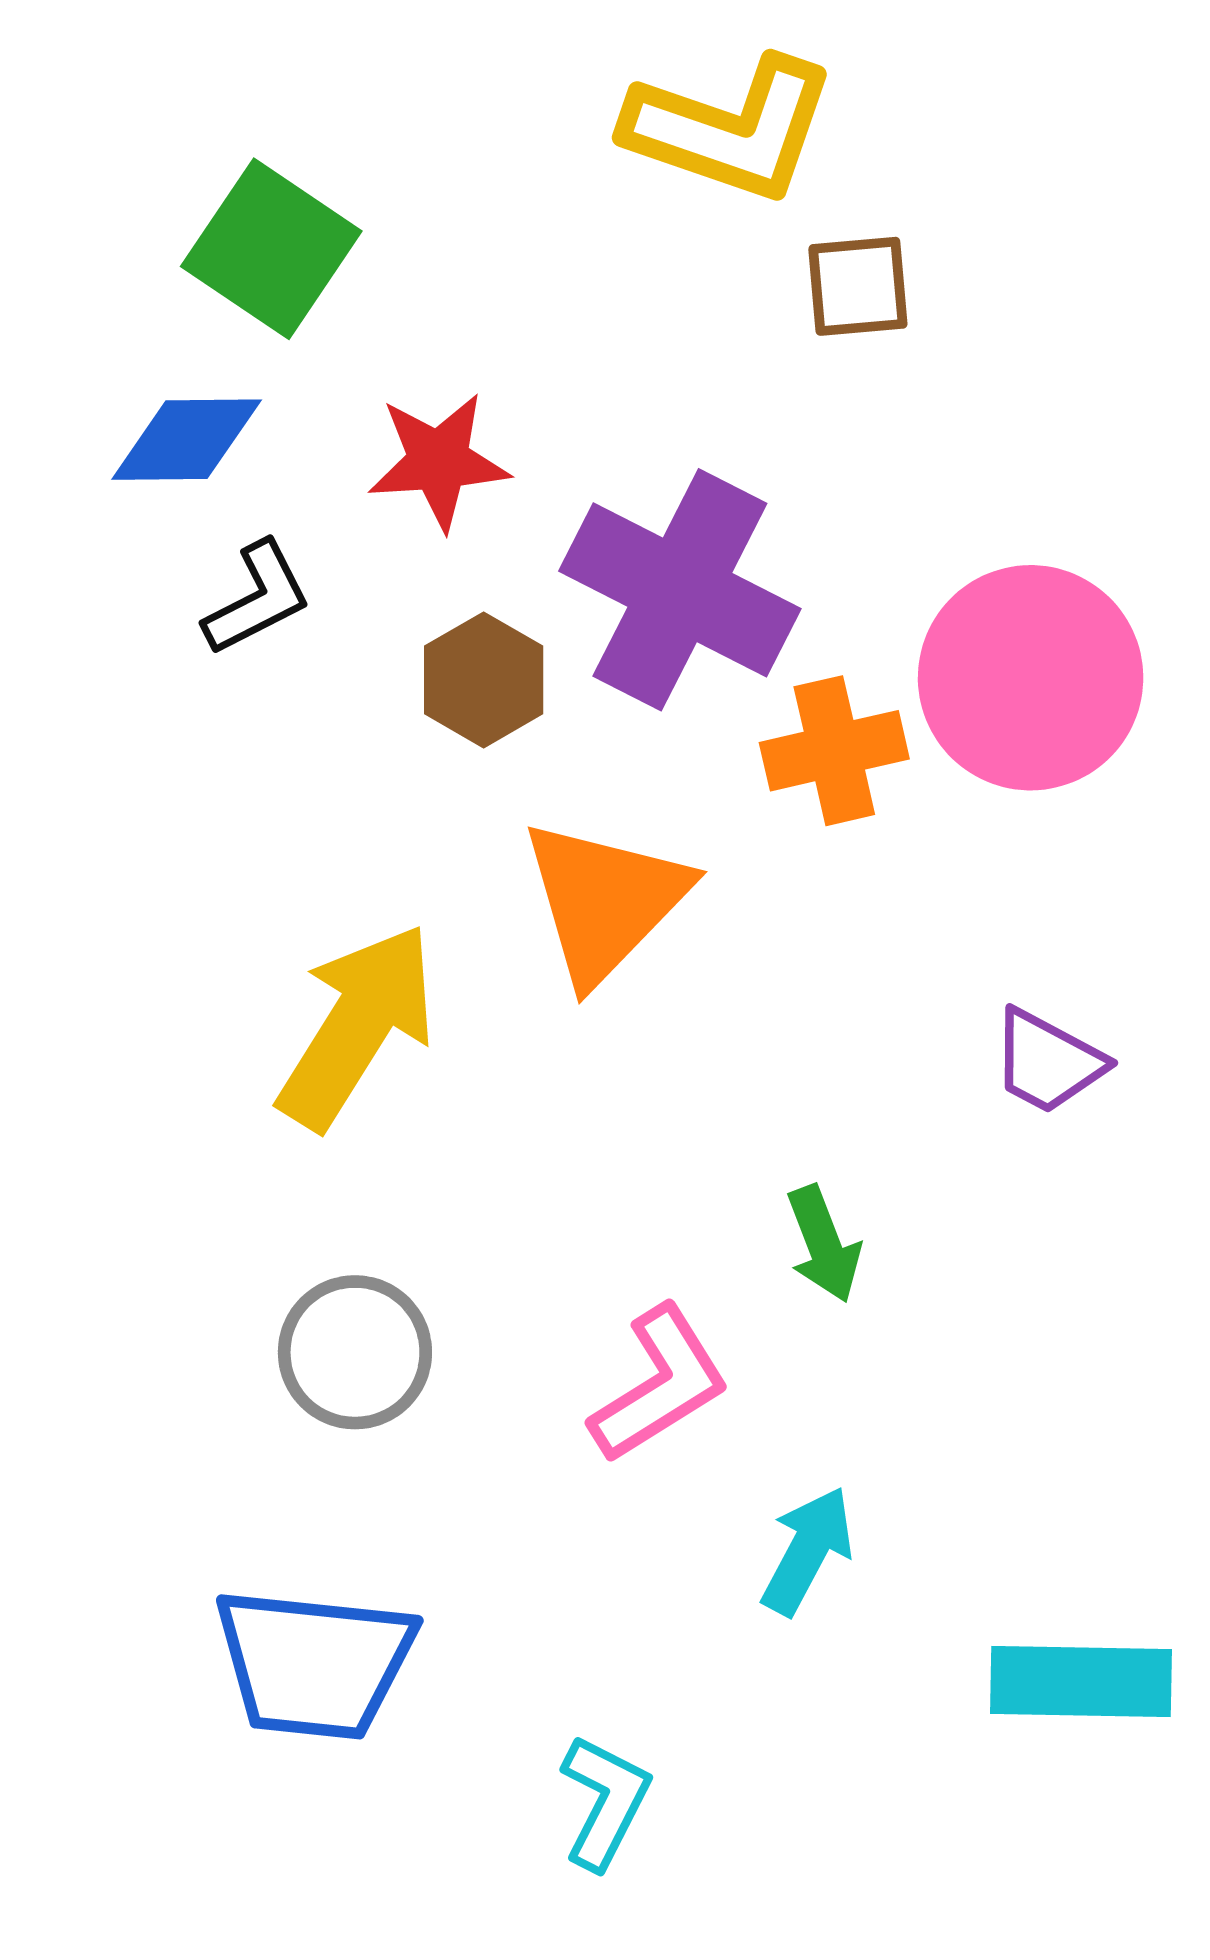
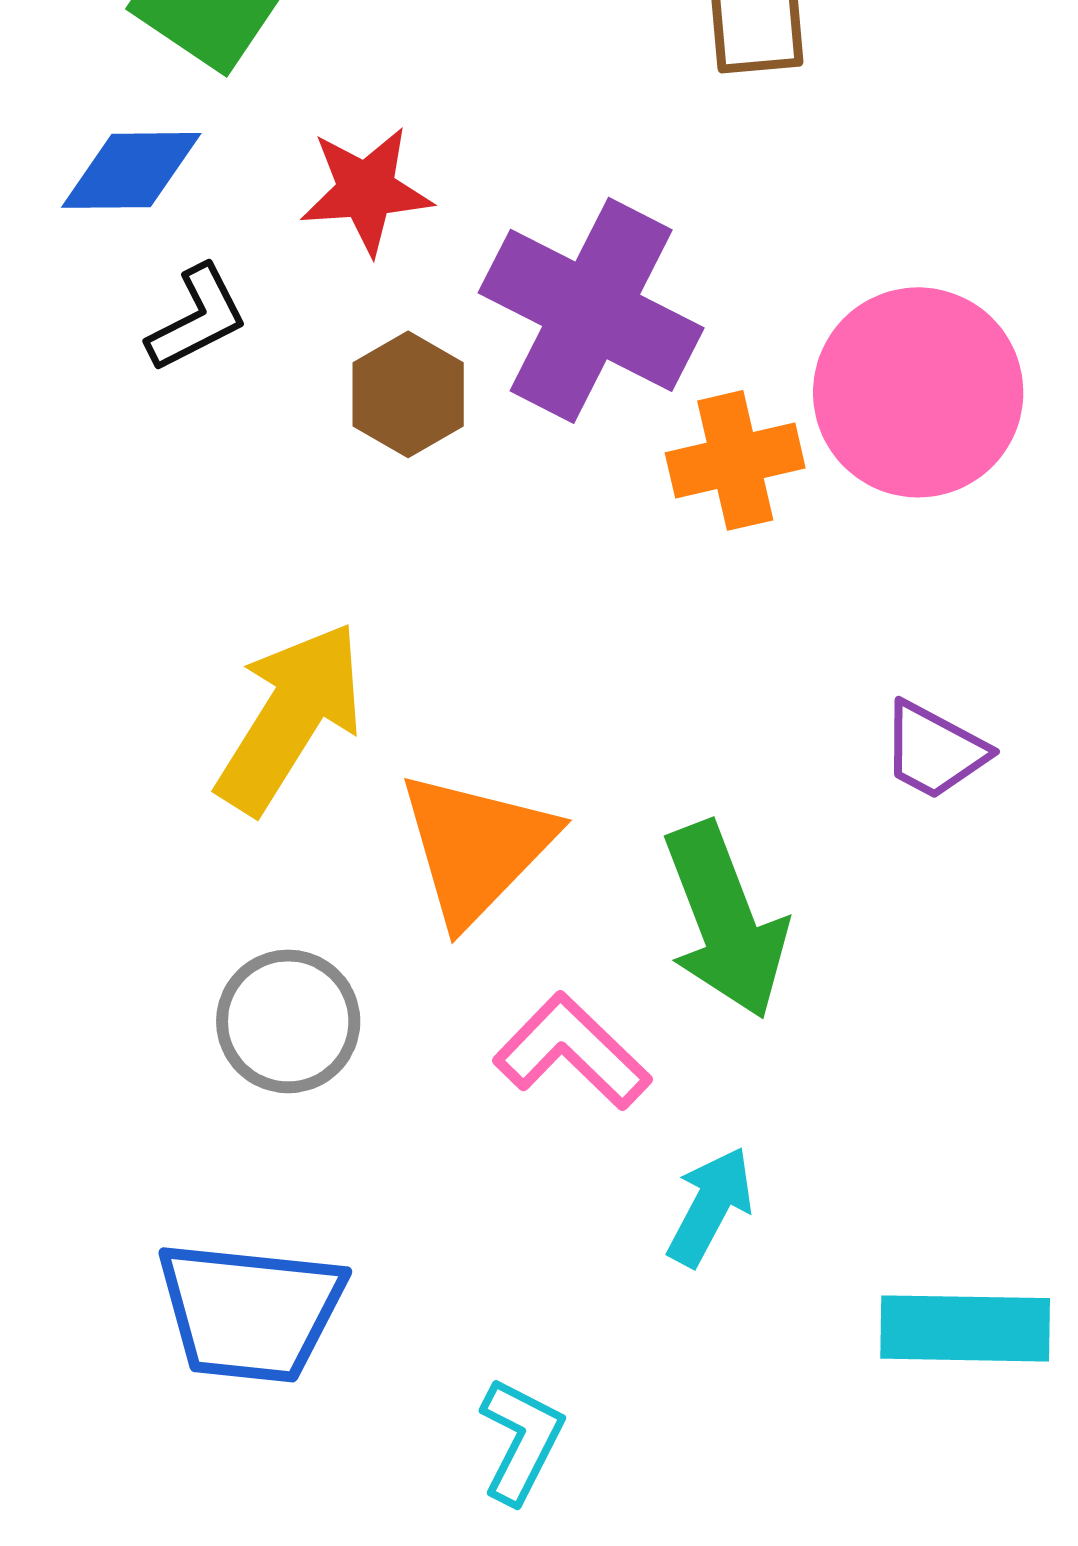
orange triangle: (605, 901) -> (476, 847), moved
green arrow: (824, 1244) -> (725, 920), size x1.8
pink L-shape: (660, 1384) -> (572, 1051), turned -104

